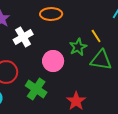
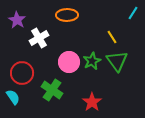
green star: (78, 47) -> (92, 61), moved
green triangle: (101, 60) -> (117, 61), turned 45

